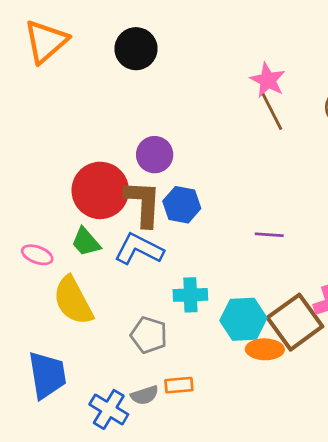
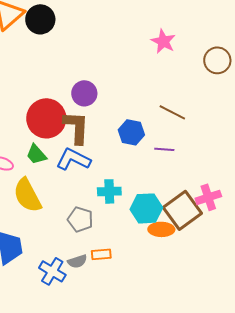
black circle: (136, 49) -> (40, 19), moved
brown line: (272, 112) -> (172, 112), moved, turned -36
blue hexagon: (182, 205) -> (131, 132), moved

